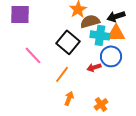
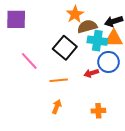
orange line: (62, 74) -> (59, 80), turned 48
orange arrow: (69, 98) -> (57, 107), moved
orange cross: (101, 104) -> (98, 111), turned 32

